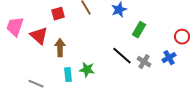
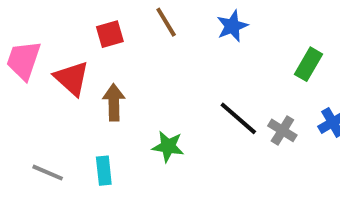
green rectangle: (139, 30) -> (309, 64), moved
cyan rectangle: (68, 75) -> (104, 171), moved
gray line: (36, 84) -> (48, 173), moved

